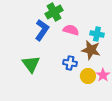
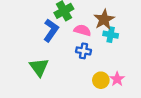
brown star: (91, 50) -> (104, 19), moved, turned 30
blue cross: (70, 63) -> (84, 51), moved

